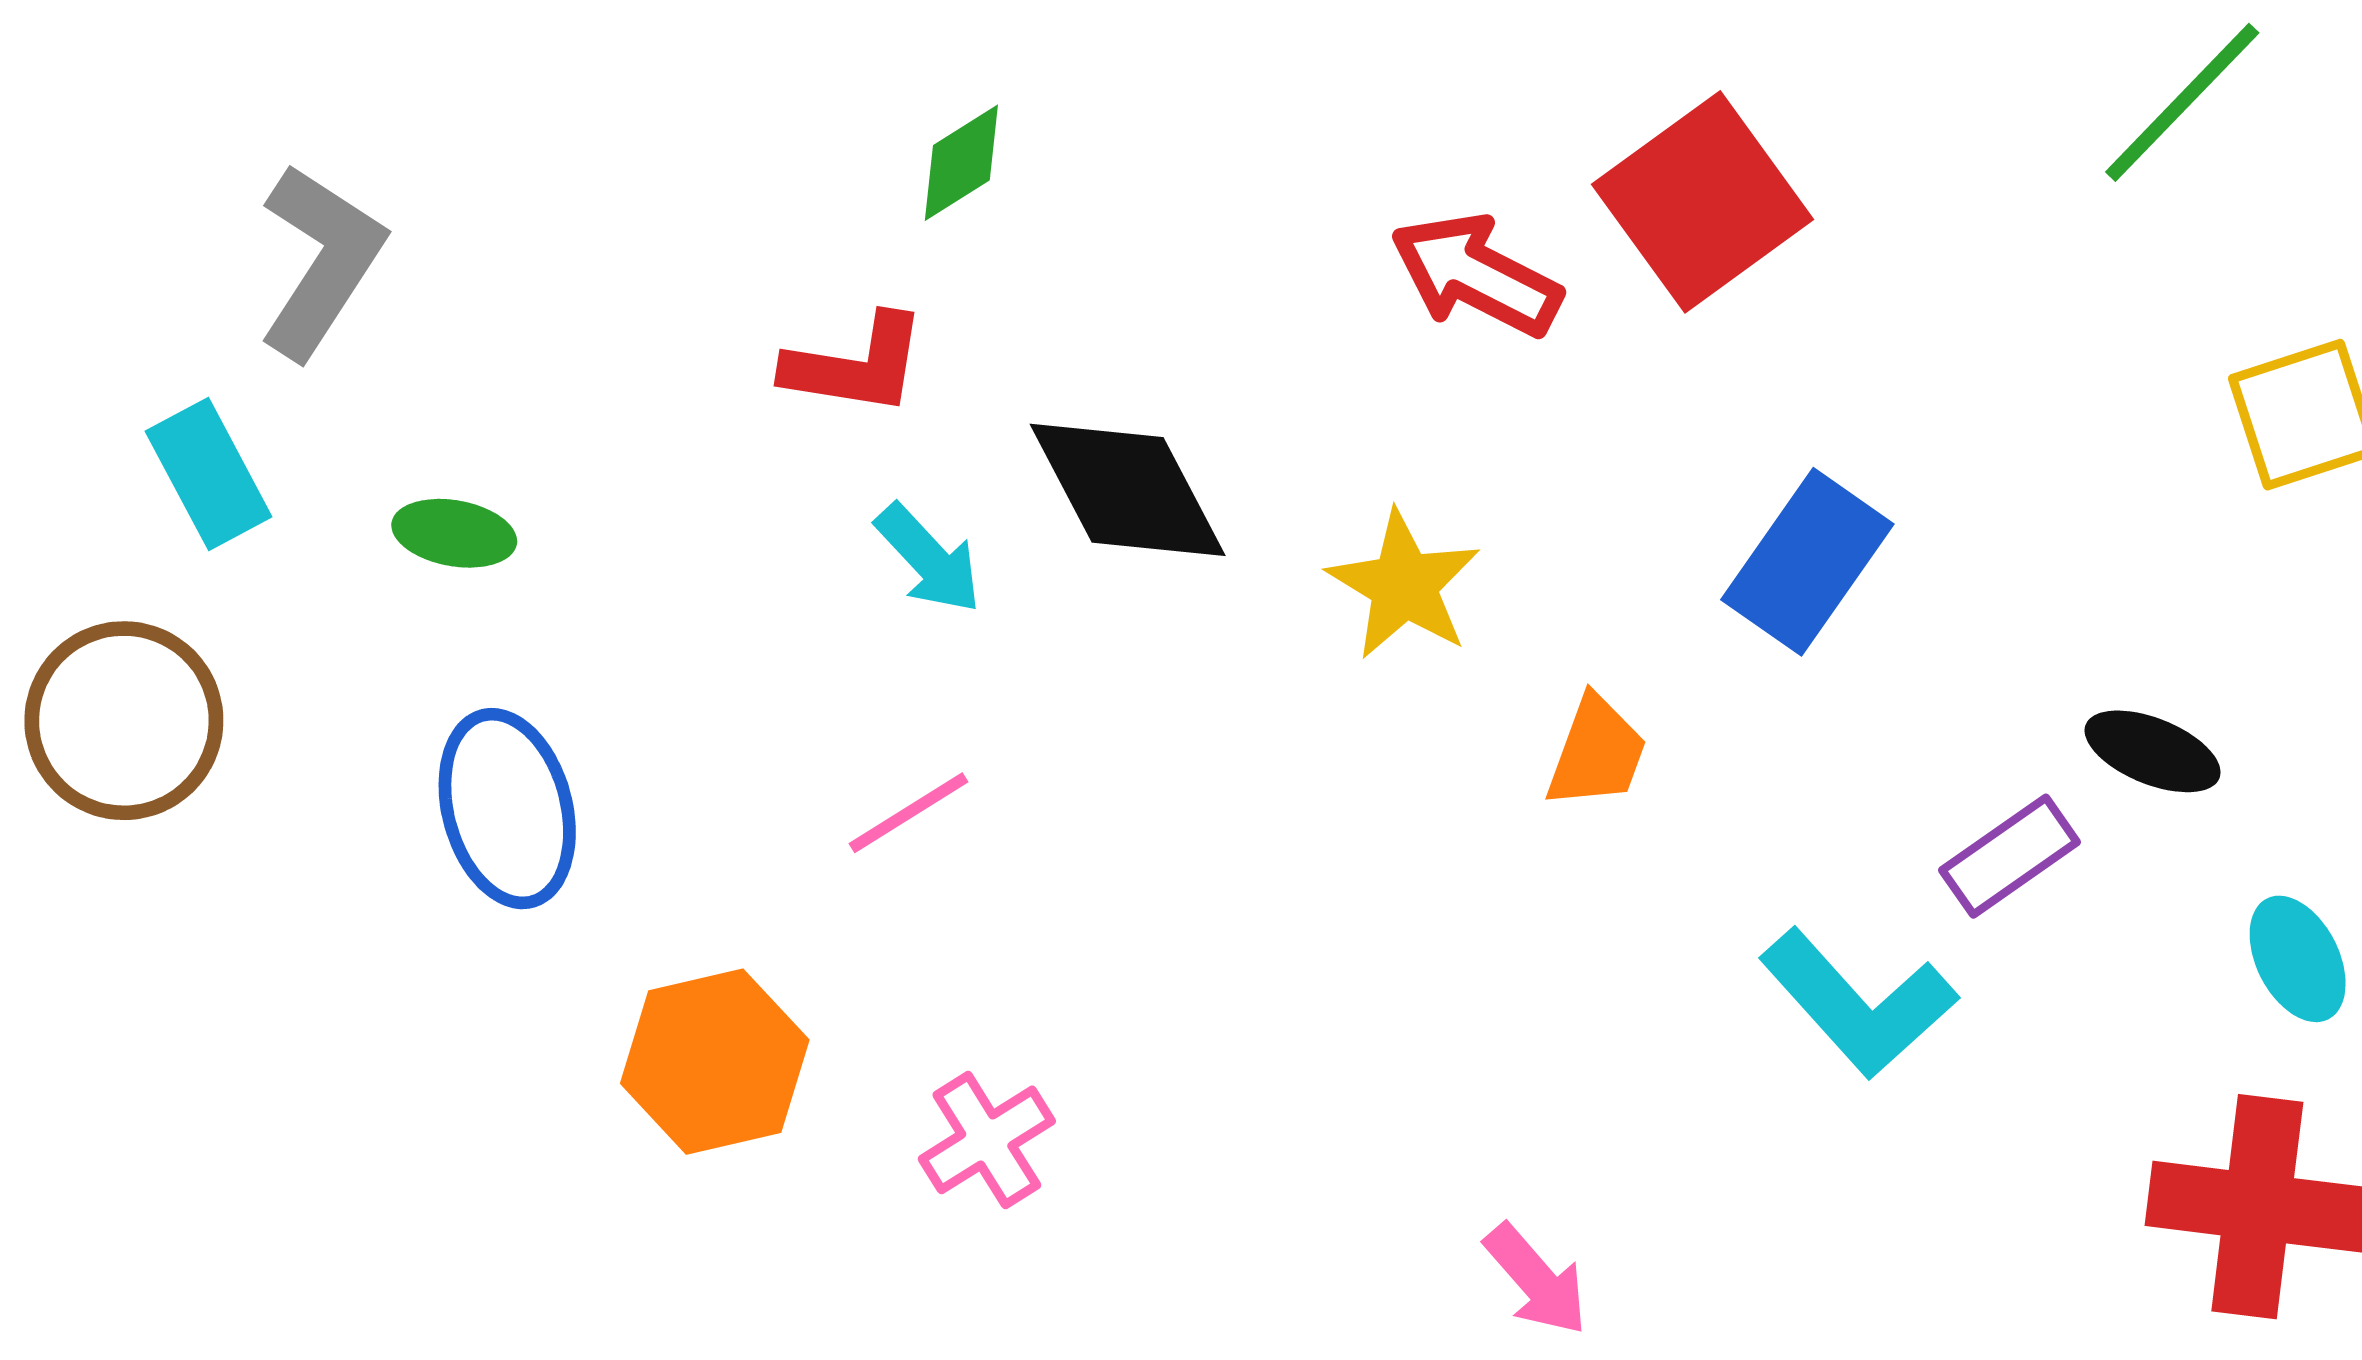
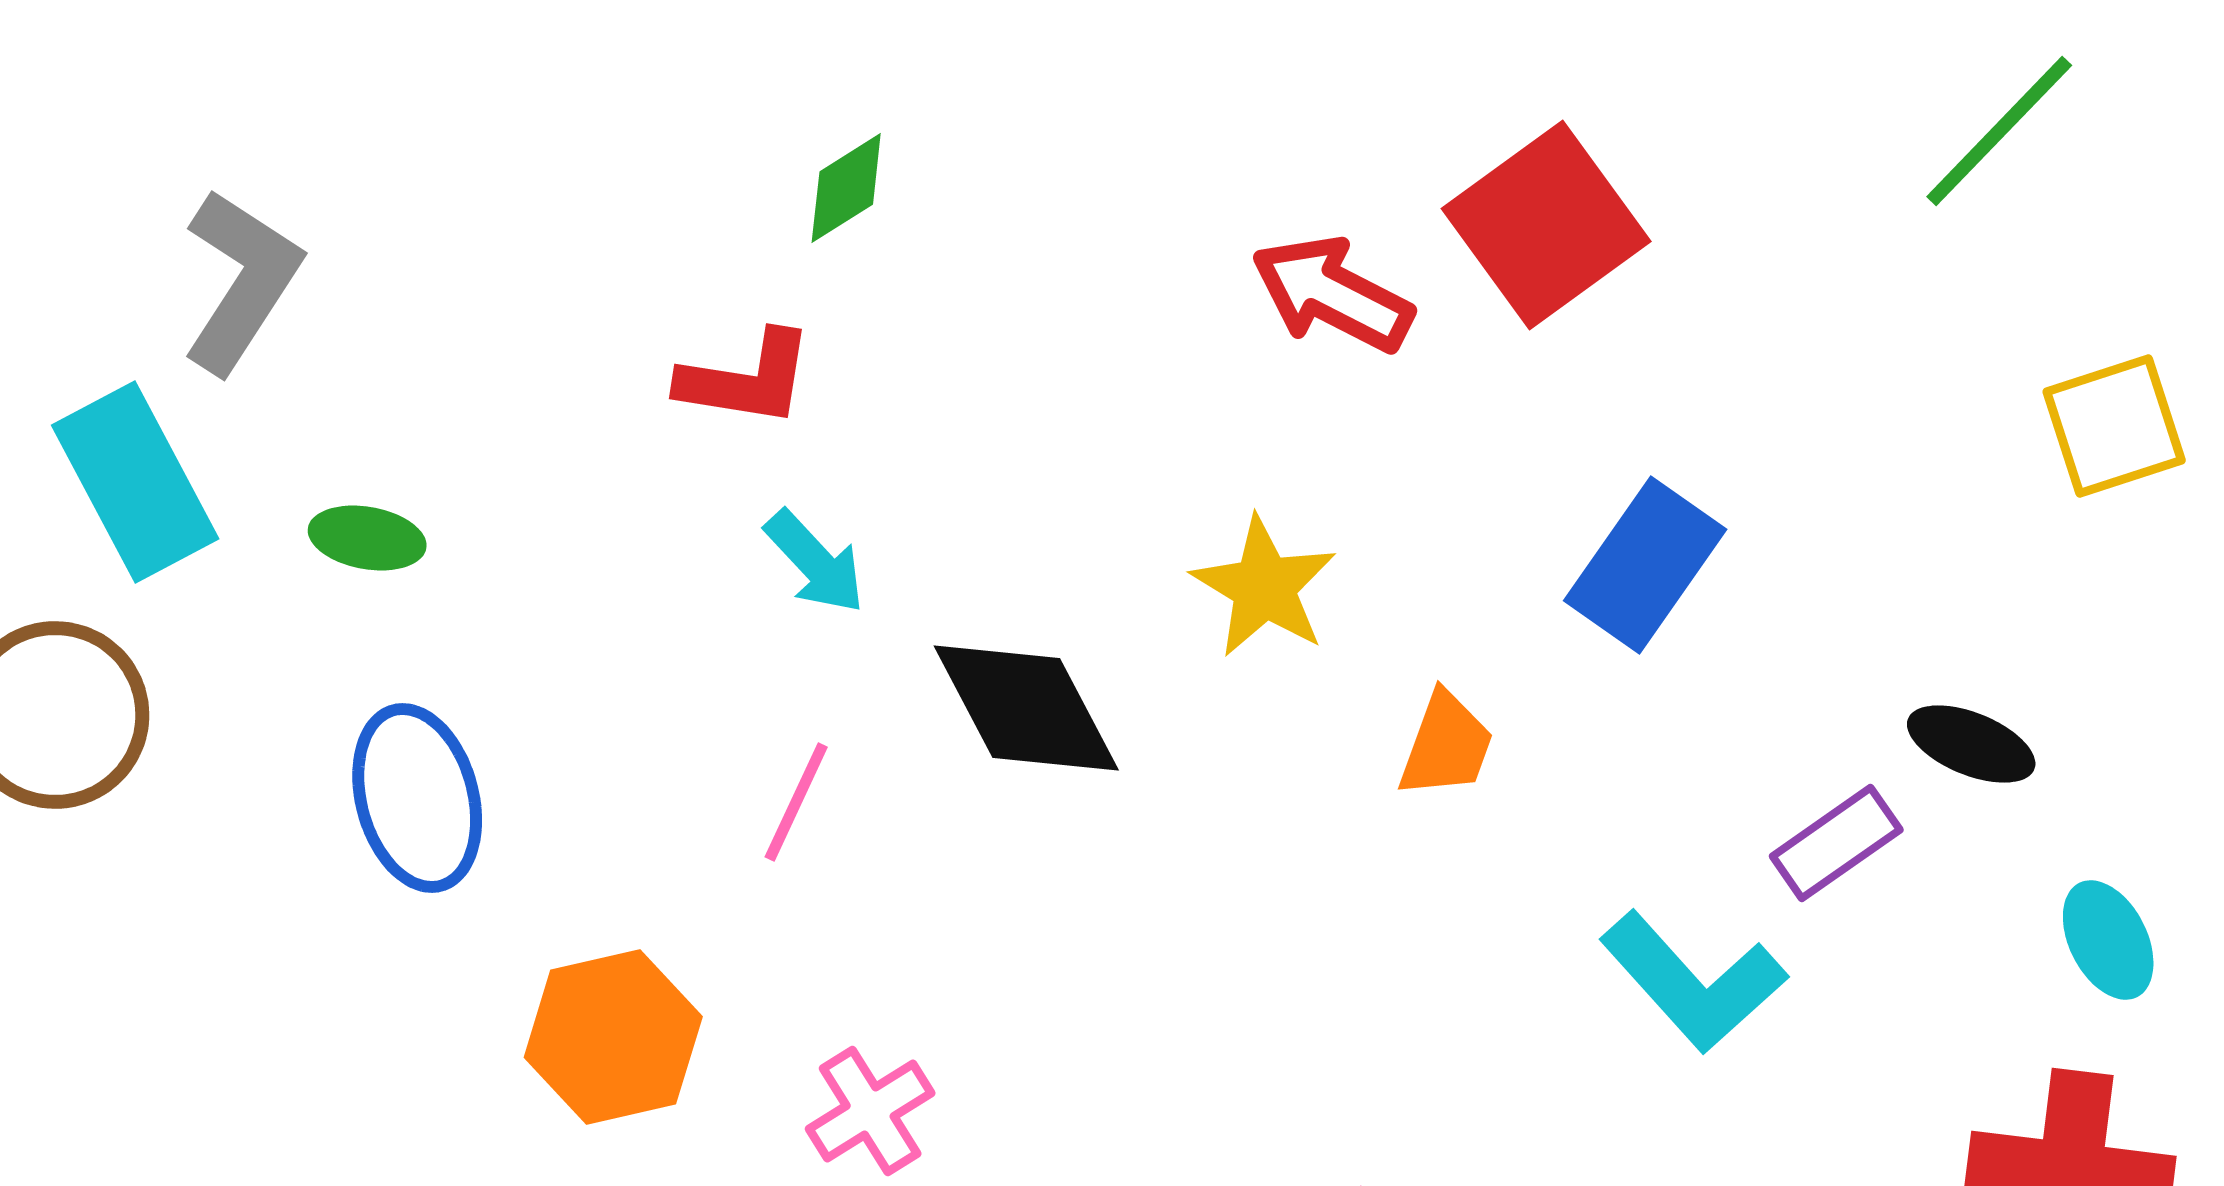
cyan rectangle: (209, 474) -> (135, 482), size x1.4
black diamond: (1128, 490) -> (1026, 708), moved
pink line: (908, 813) -> (796, 802), turned -33

